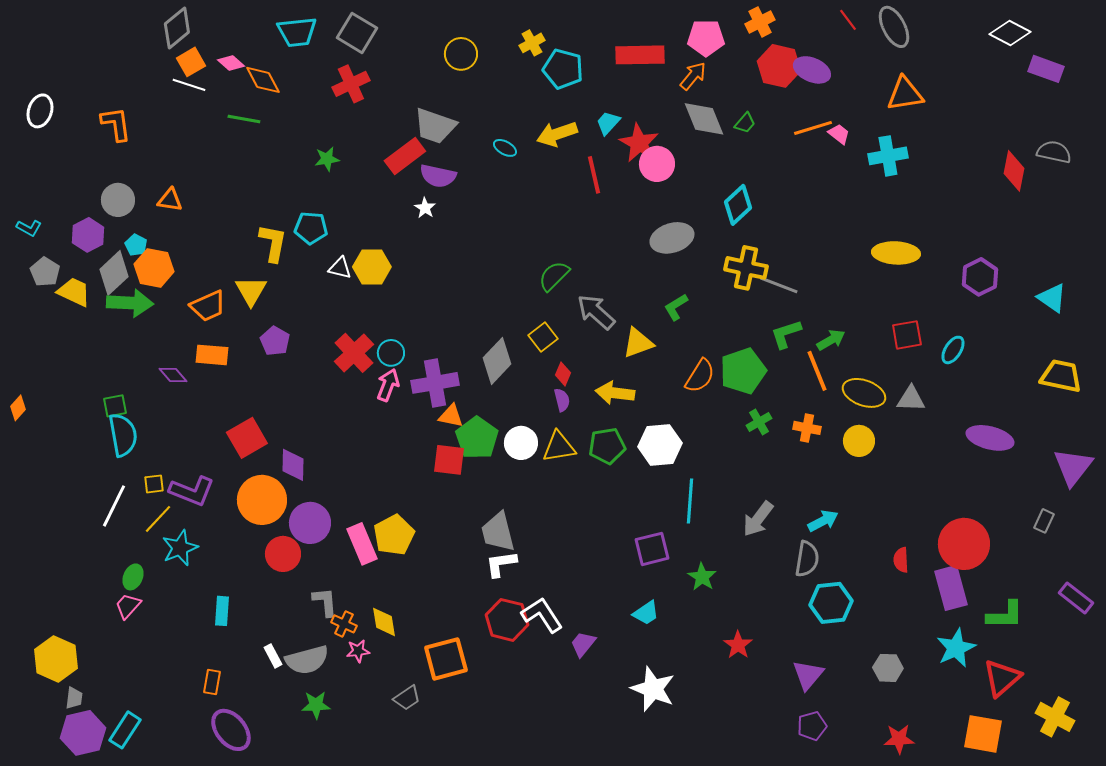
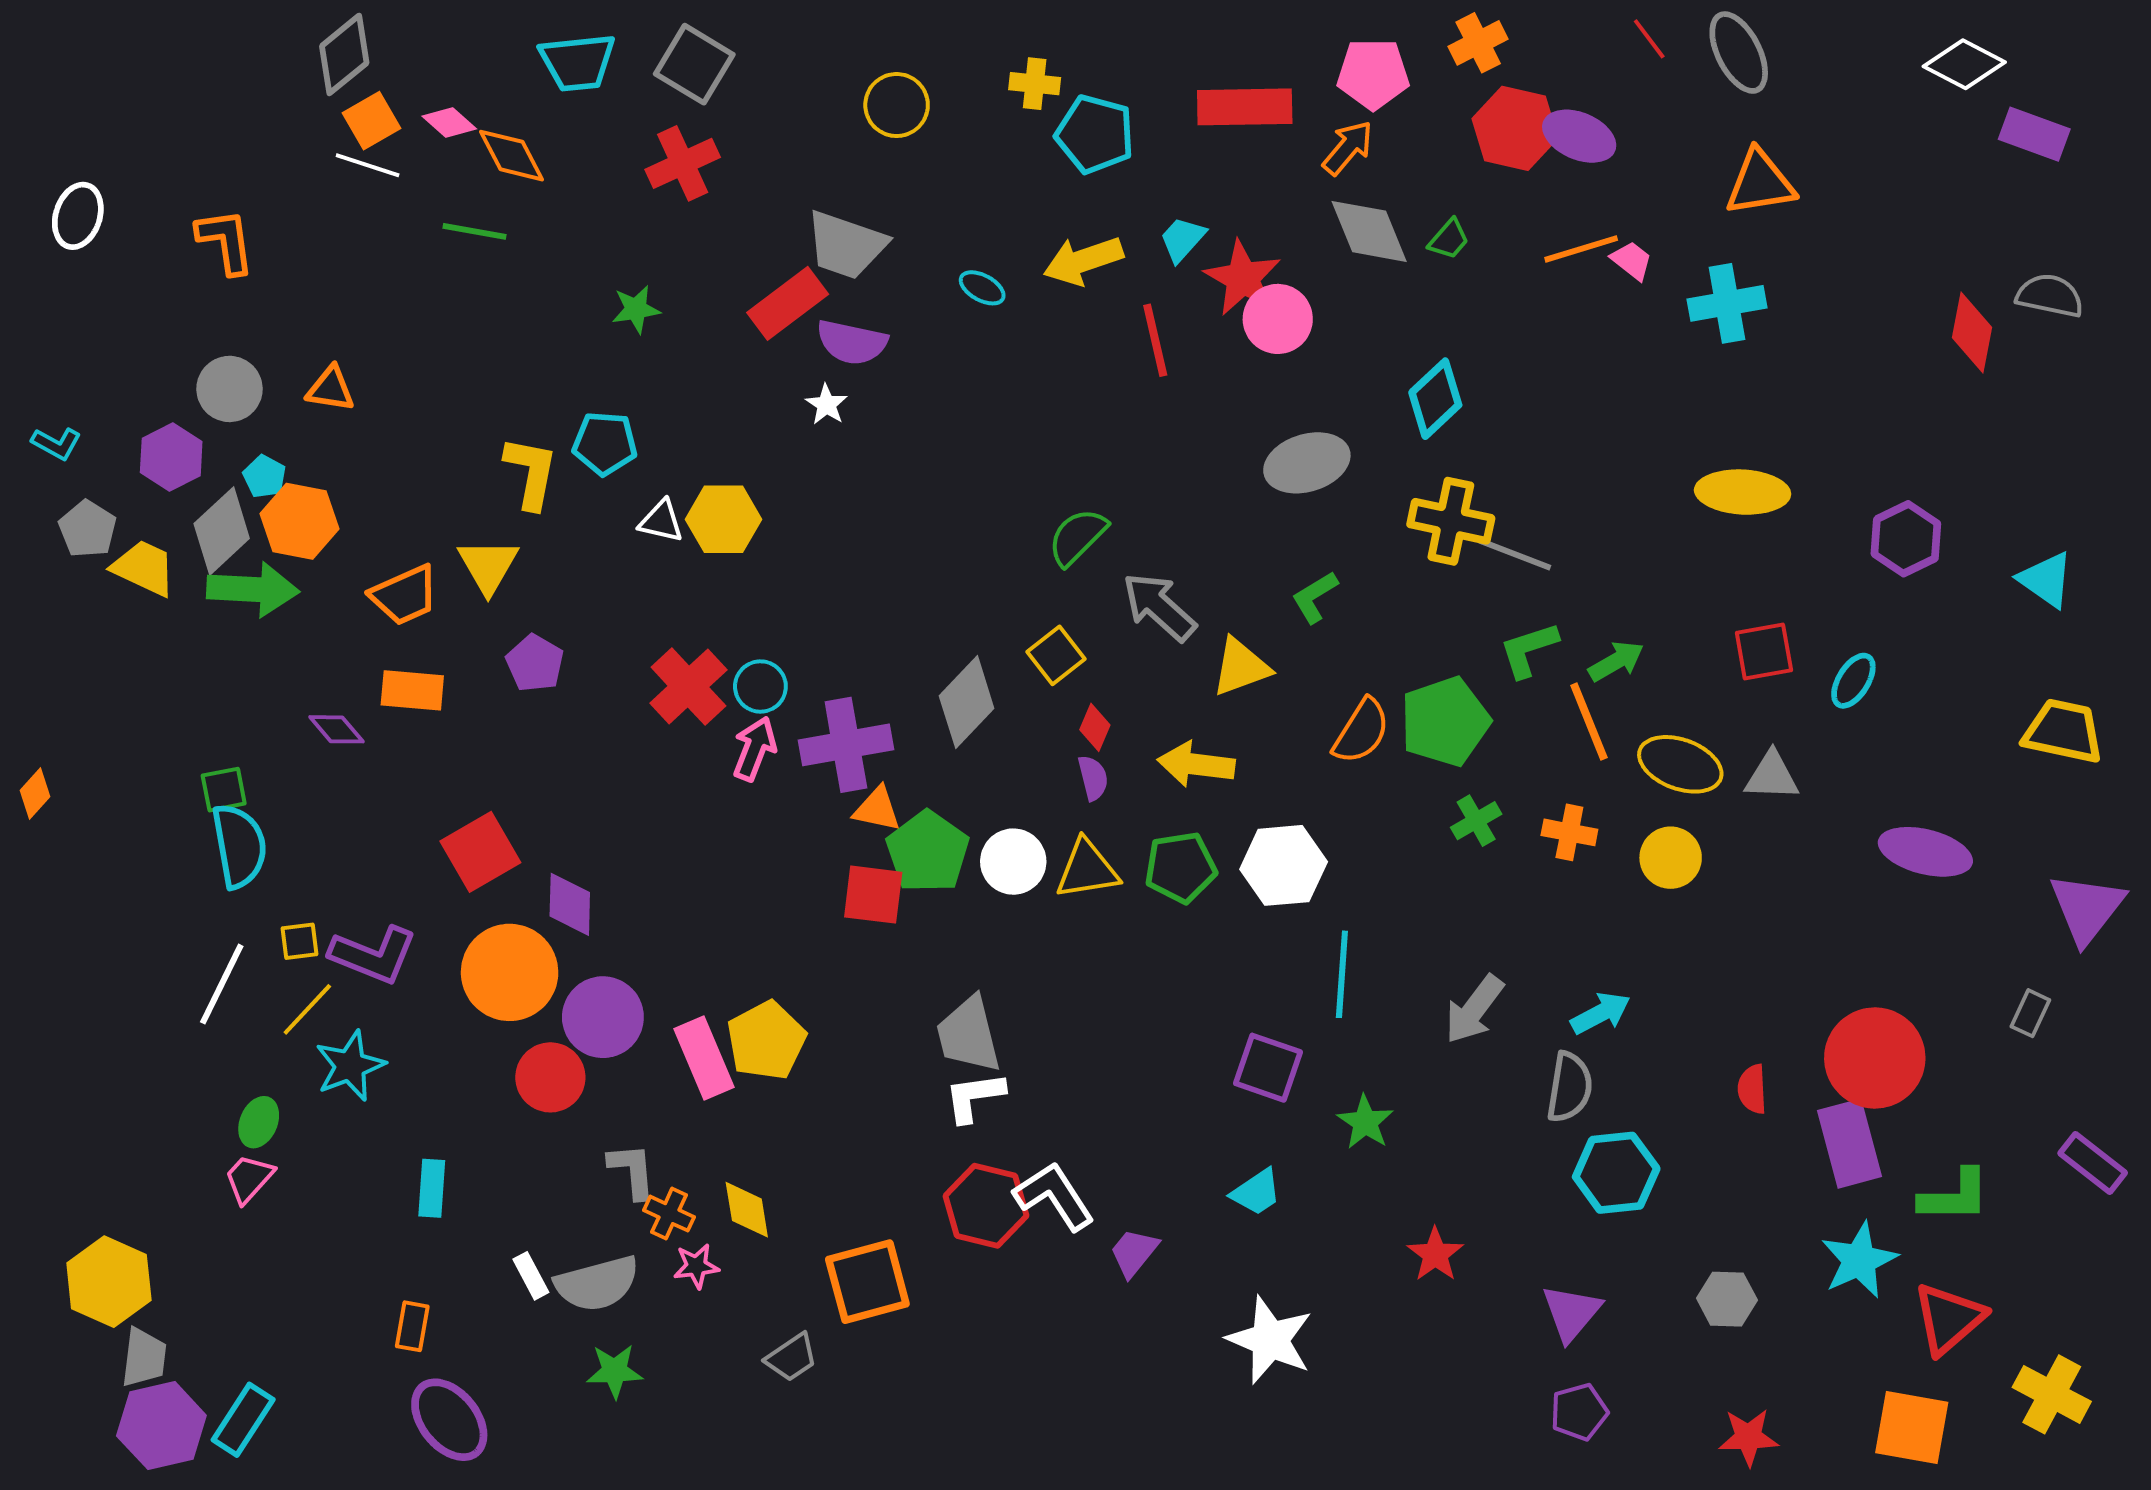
yellow cross: (532, 43) -> (1035, 84), turned 35
purple square: (652, 549) -> (1268, 1068), turned 33
gray trapezoid: (74, 698) -> (144, 1357), size x1.4

